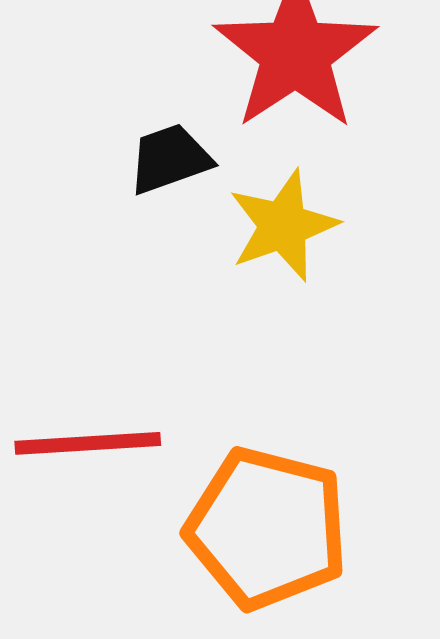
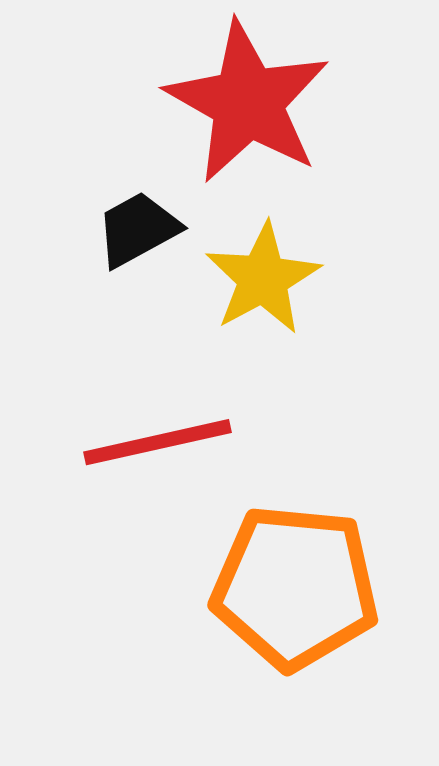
red line: (88, 443) -> (157, 442), moved

